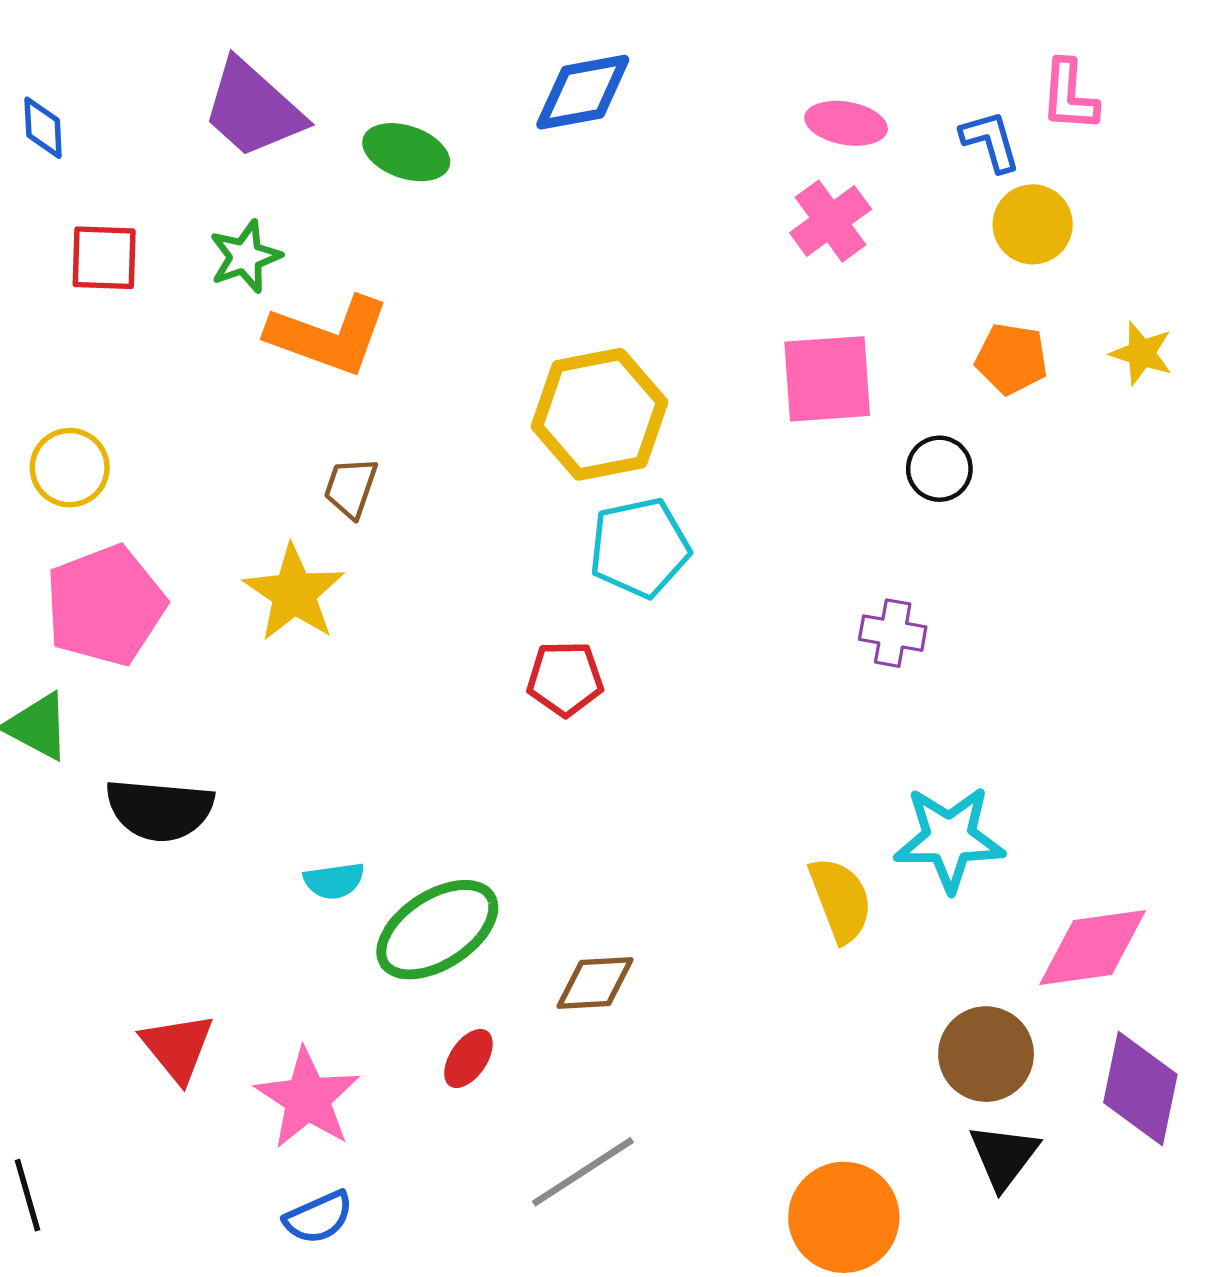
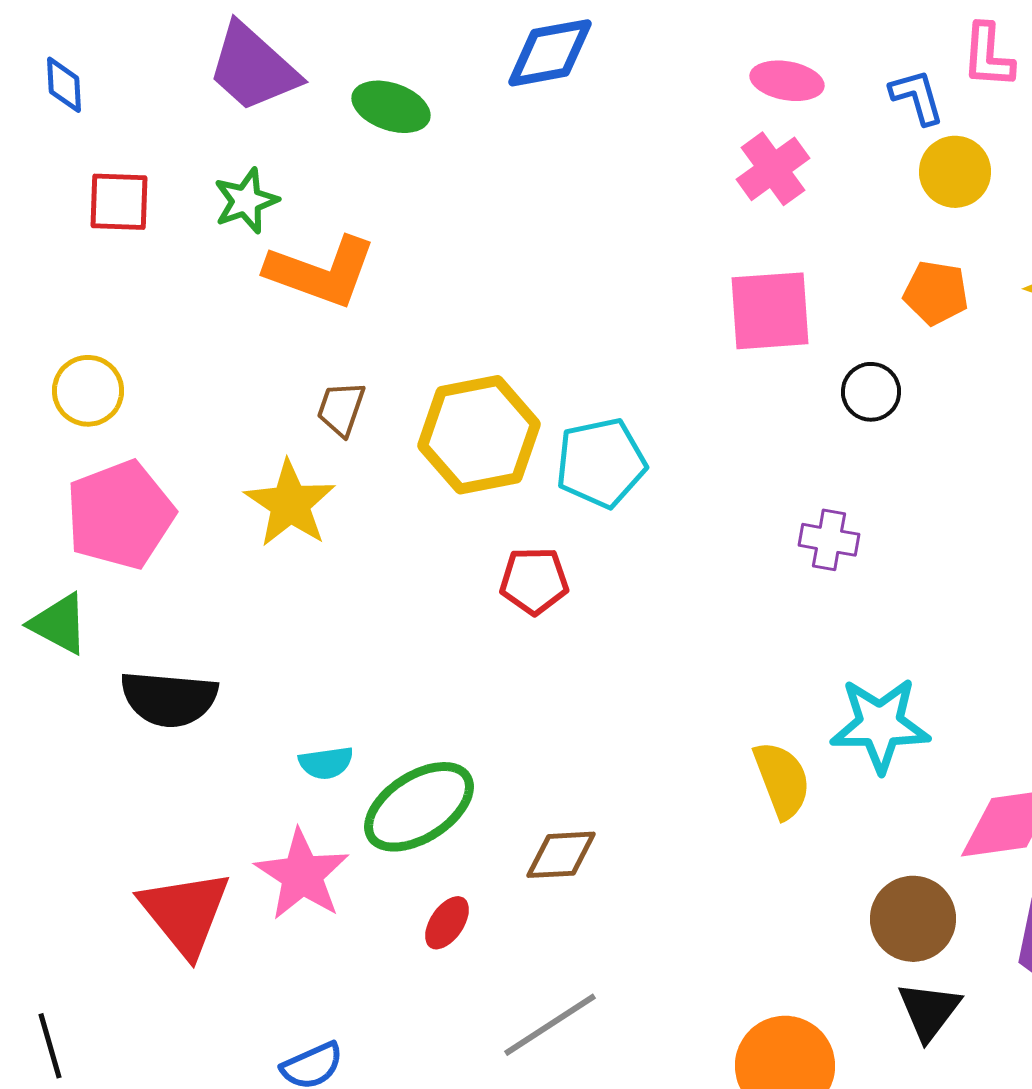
yellow hexagon: (599, 414) -> (479, 435), moved
red triangle: (177, 1047) -> (185, 913), size x1.4
pink star: (307, 1098) -> (302, 875), moved

